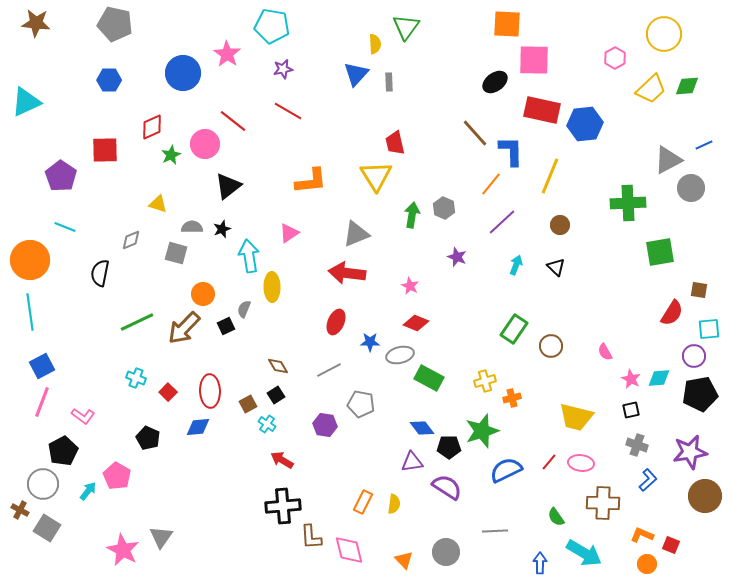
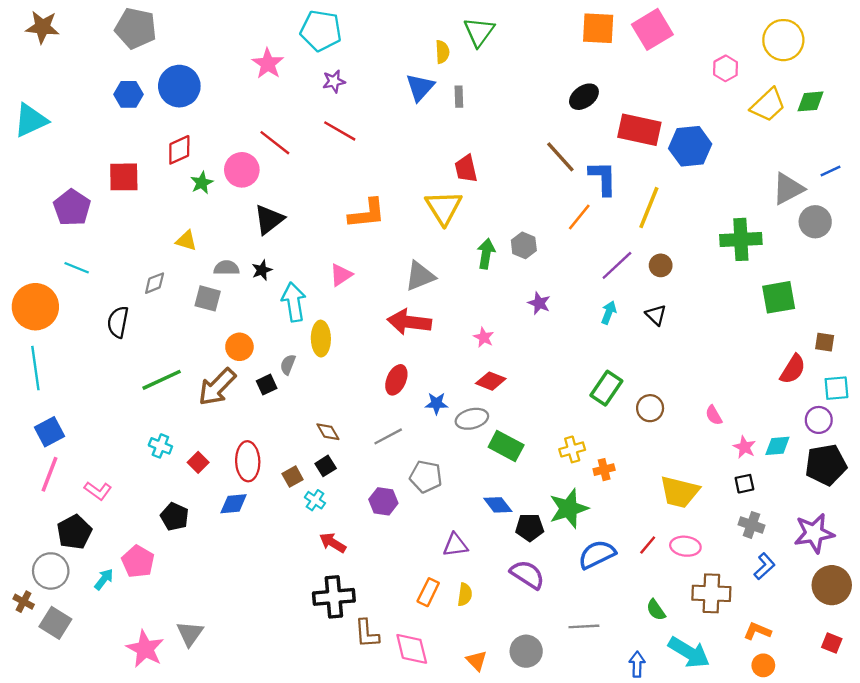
pink square: (534, 60) -> (652, 29), moved, turned -32
blue circle: (183, 73) -> (179, 86), moved
purple line: (502, 222) -> (617, 265), moved
purple triangle: (412, 462) -> (455, 545), moved
red square: (671, 545) -> (832, 643), moved

